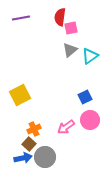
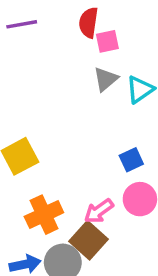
orange cross: (34, 129) -> (44, 215), size x1.5
brown square: (29, 144) -> (89, 240), moved, size x1.5

